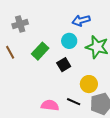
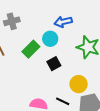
blue arrow: (81, 20) -> (63, 22), moved
cyan circle: (69, 41) -> (50, 39), moved

